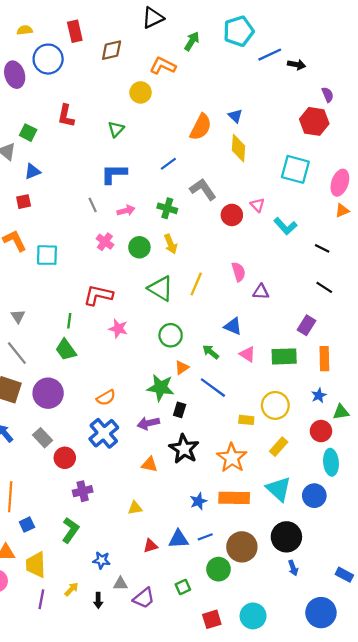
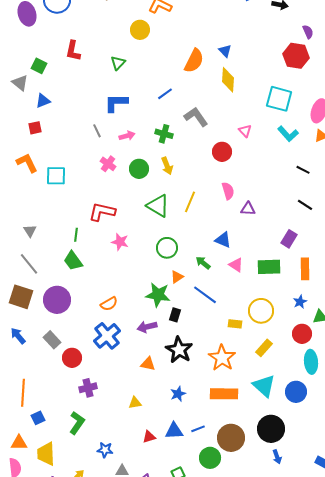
red circle: (232, 215) -> (222, 152), moved
cyan L-shape: (285, 226) -> (288, 134), moved
blue star: (198, 501) -> (178, 394), moved

